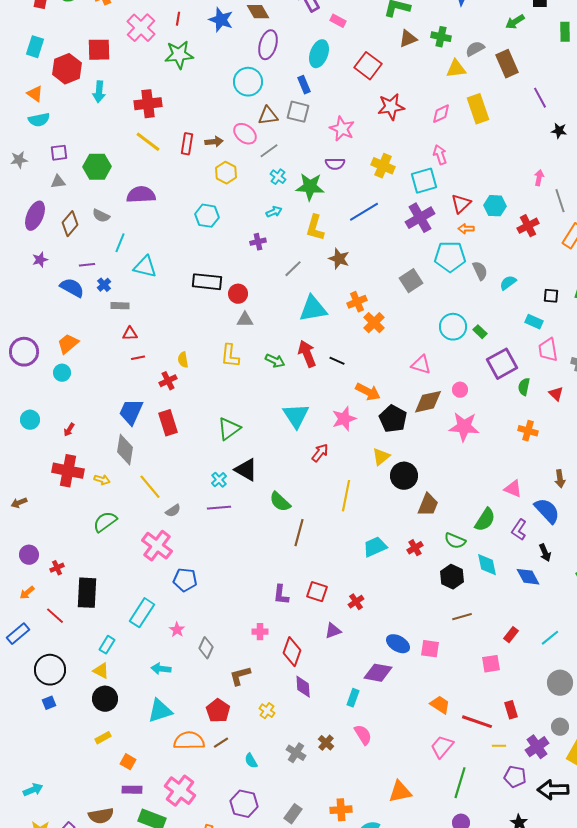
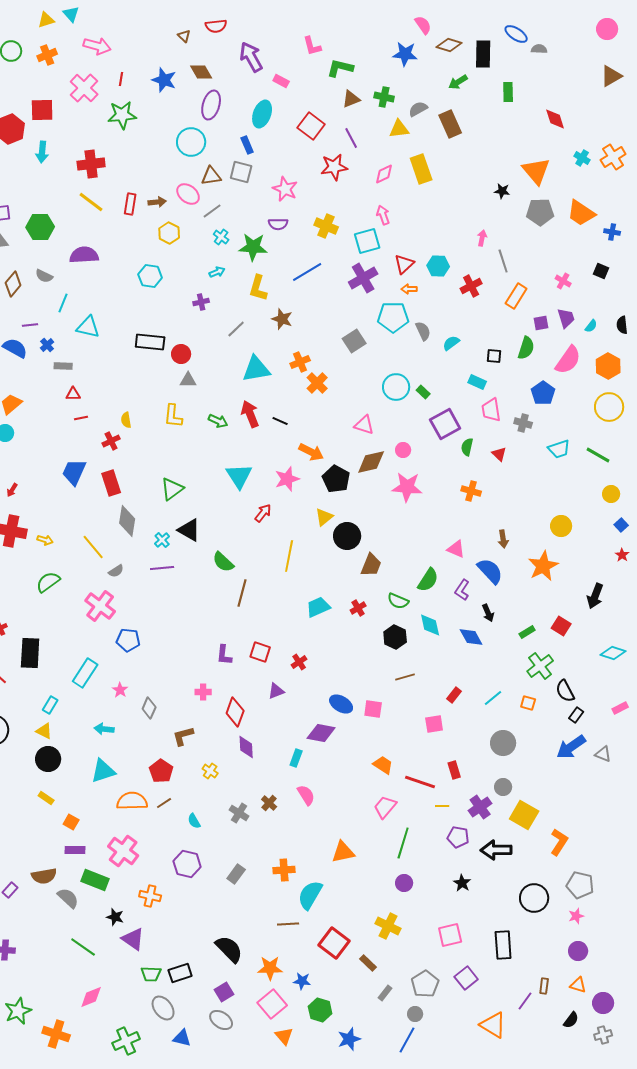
purple line: (540, 98) -> (351, 138), moved
gray diamond: (125, 450) -> (127, 521), moved
yellow rectangle: (103, 738) -> (46, 798), turned 63

